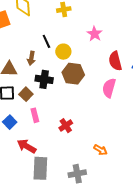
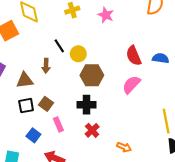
pink star: (95, 34) -> (106, 15), moved
black cross: (44, 79) -> (86, 105), moved
pink semicircle: (109, 88) -> (131, 85), turned 36
orange arrow: (101, 150) -> (124, 147), moved

